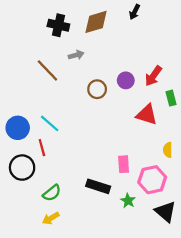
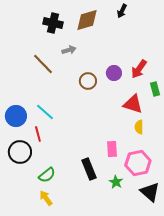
yellow semicircle: (168, 150) -> (139, 127), moved
black rectangle: (98, 186) -> (89, 169), turned 50
yellow arrow: (51, 218) -> (46, 198), turned 84

